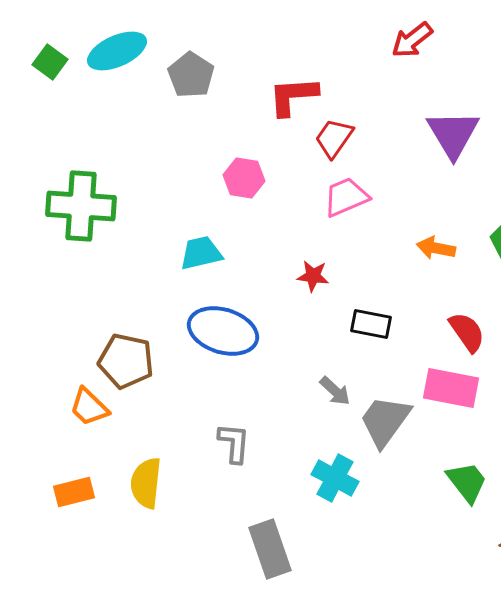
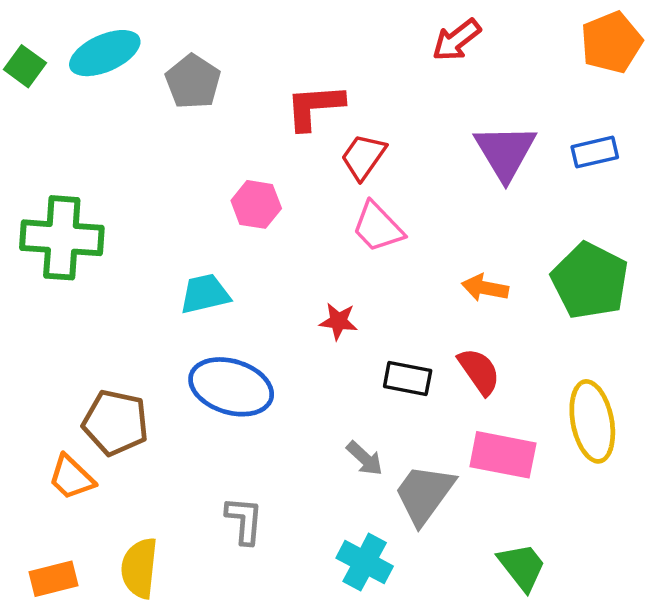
pink trapezoid: (346, 197) -> (378, 227), turned -111
red semicircle: (467, 332) -> (479, 371), moved

